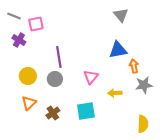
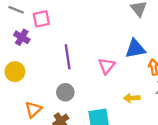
yellow circle: (28, 76) -> (15, 72), moved
pink triangle: (91, 77) -> (107, 66), moved
gray circle: (55, 79) -> (65, 92), moved

